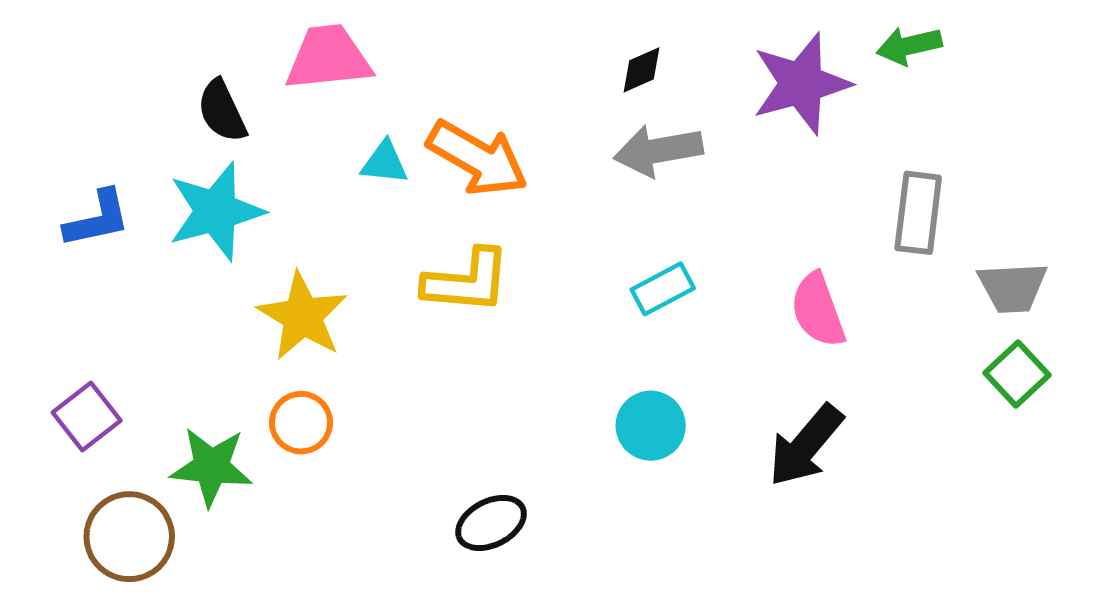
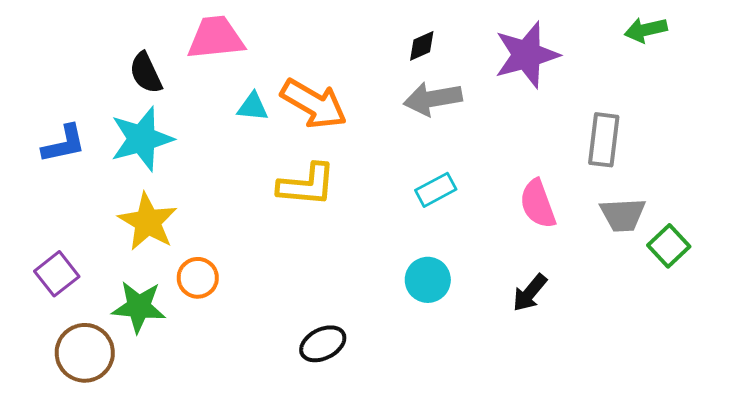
green arrow: (909, 46) -> (646, 30), moved
gray trapezoid: (1012, 287) -> (623, 215), moved
yellow star: (303, 316) -> (148, 222), moved
black arrow: (806, 445) -> (530, 293), size x0.7

